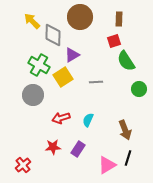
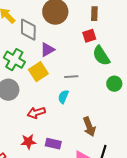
cyan semicircle: (88, 120) -> (63, 97), moved
brown arrow: (125, 130) -> (89, 127), moved
purple rectangle: (78, 149) -> (53, 144), turned 70

